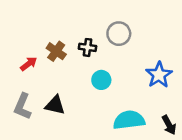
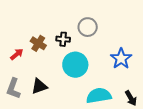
cyan circle: (101, 80) -> (75, 65), size x1.6
black triangle: (55, 105) -> (39, 86), turned -30

